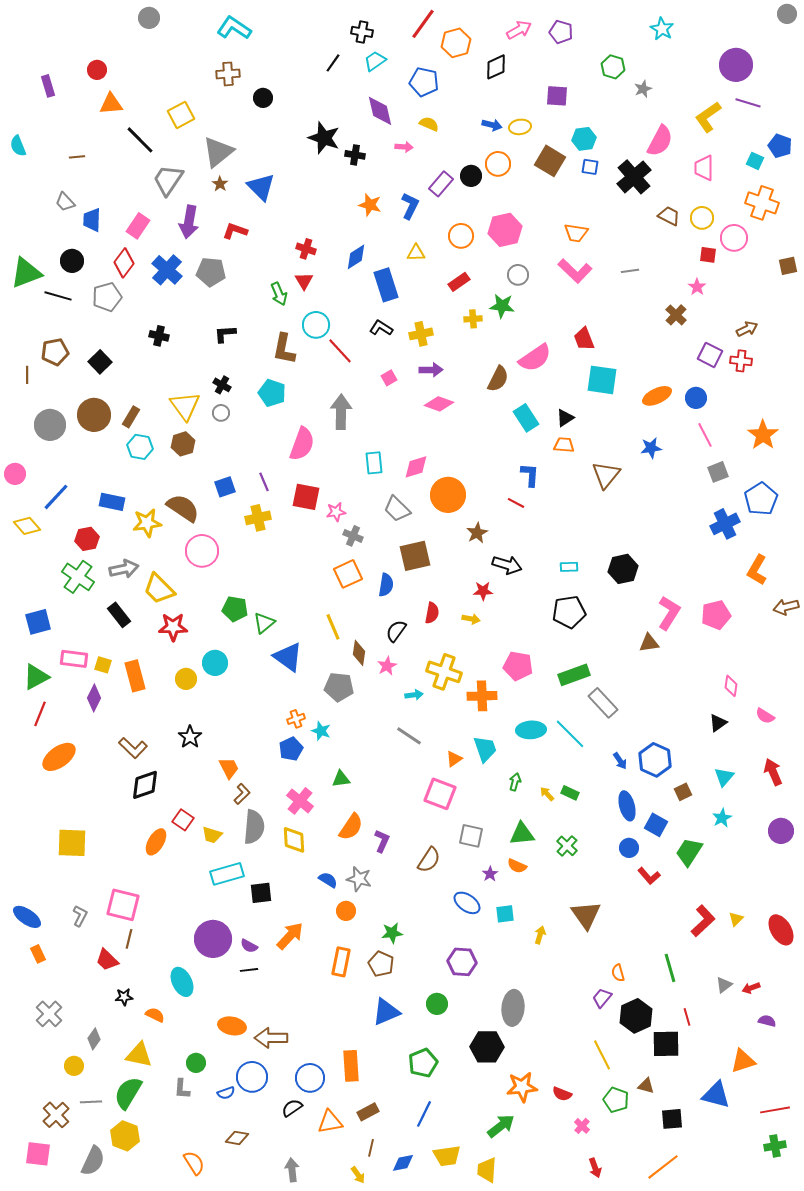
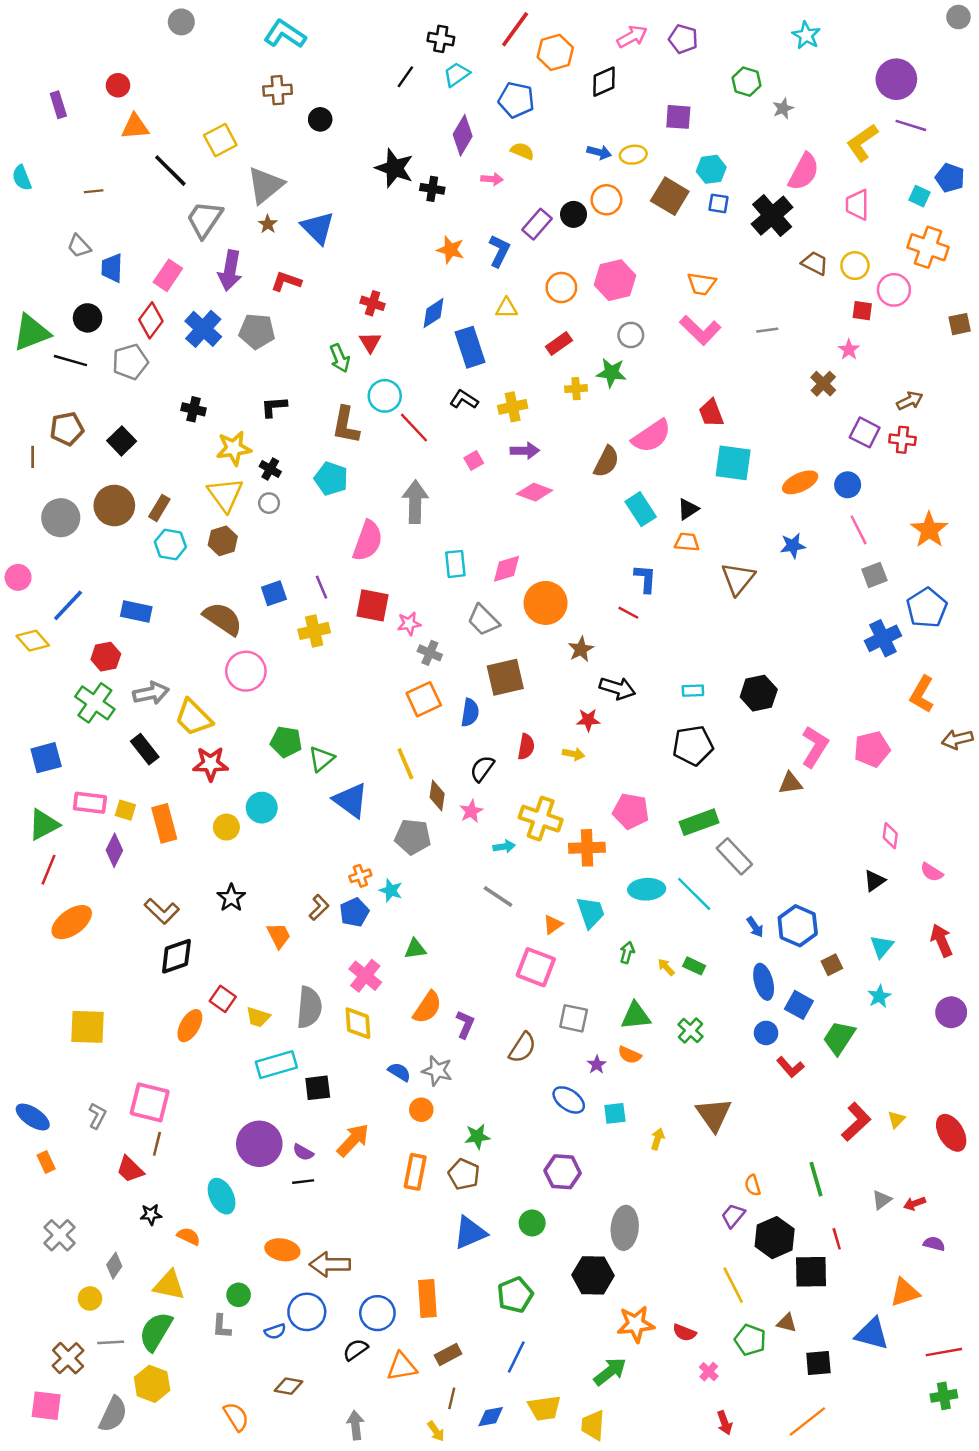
purple diamond: (380, 111) -> (463, 135), turned 44
yellow star: (147, 523) -> (234, 448), moved
brown L-shape: (242, 794) -> (319, 907), moved

